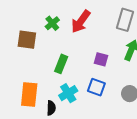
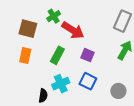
red arrow: (81, 21) -> (73, 30), moved, turned -100
purple square: (101, 59) -> (87, 55), moved
orange rectangle: (29, 94) -> (25, 56), moved, size x0.7

